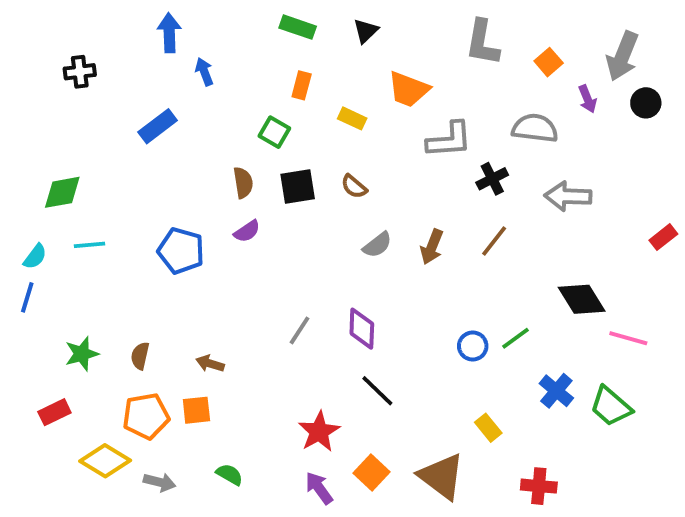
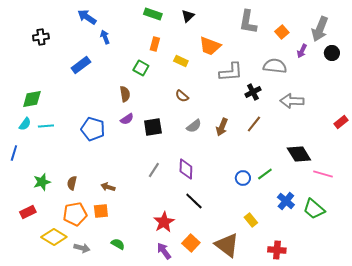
blue arrow: (169, 33) -> (87, 17), turned -54
purple arrow: (587, 99) -> (302, 51), turned 48
black square: (298, 187) -> (153, 127), moved
cyan semicircle: (35, 257) -> (25, 124), moved

